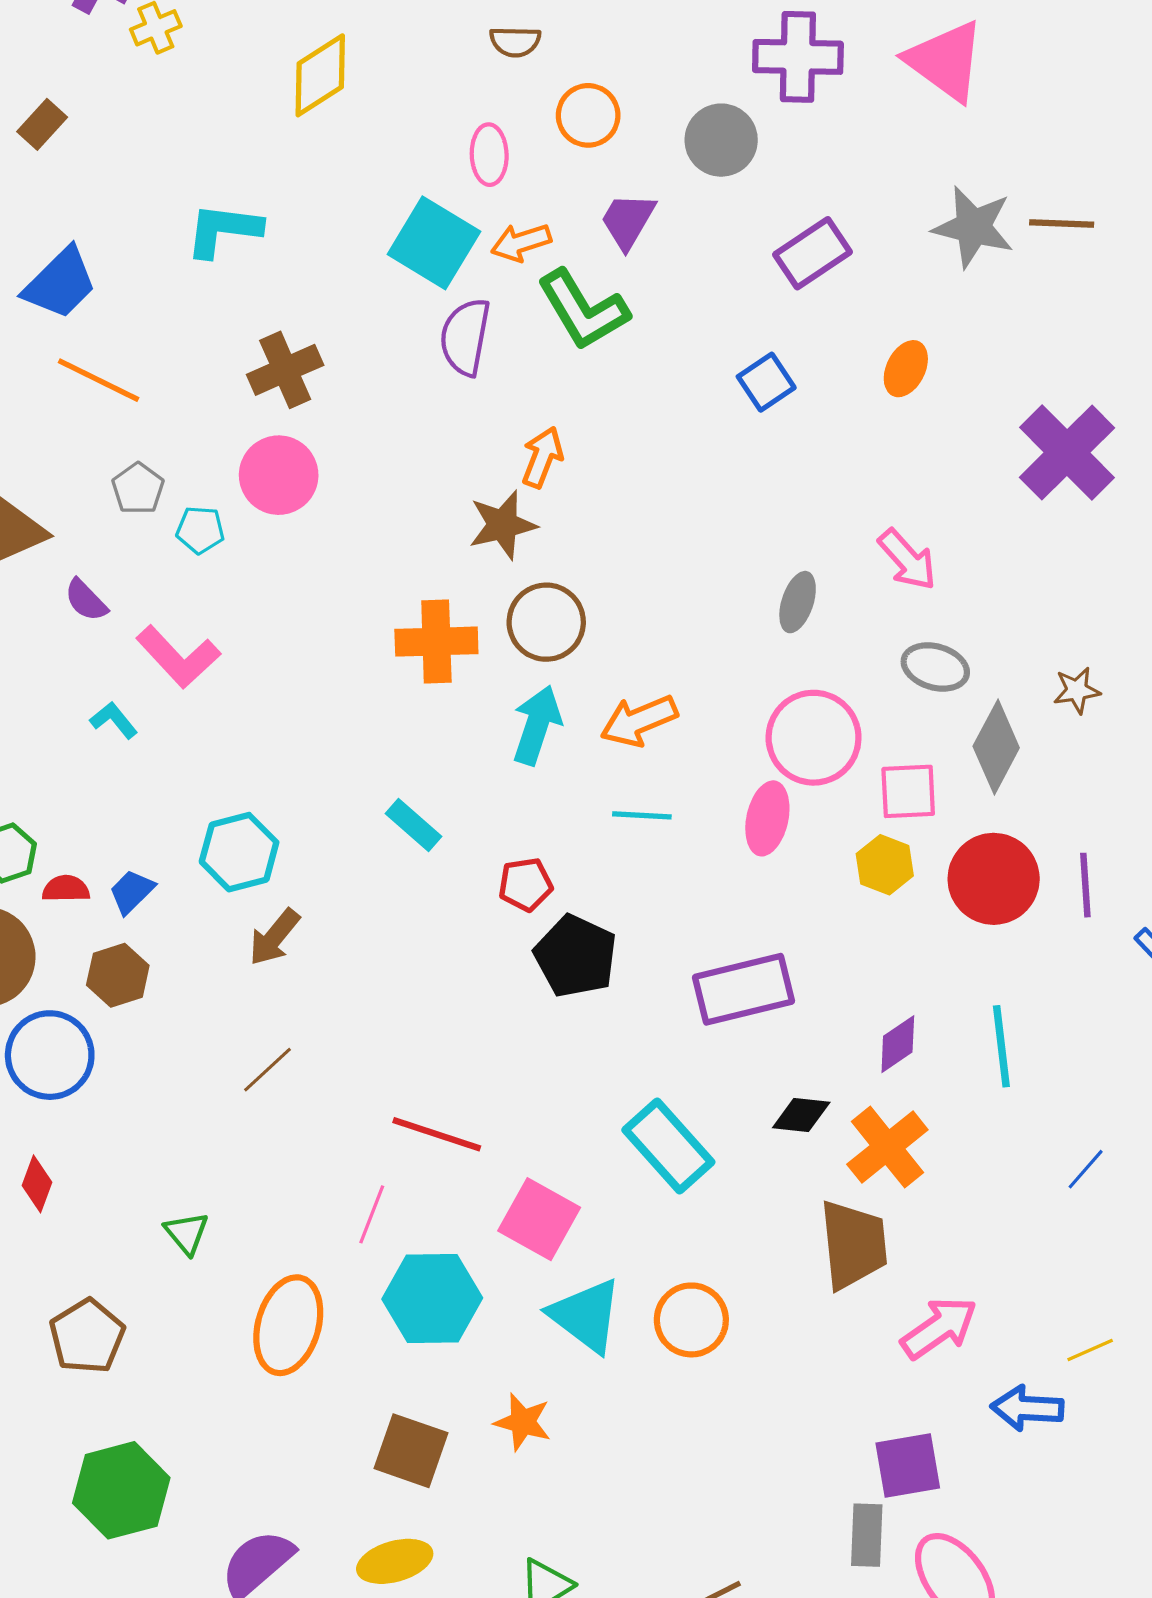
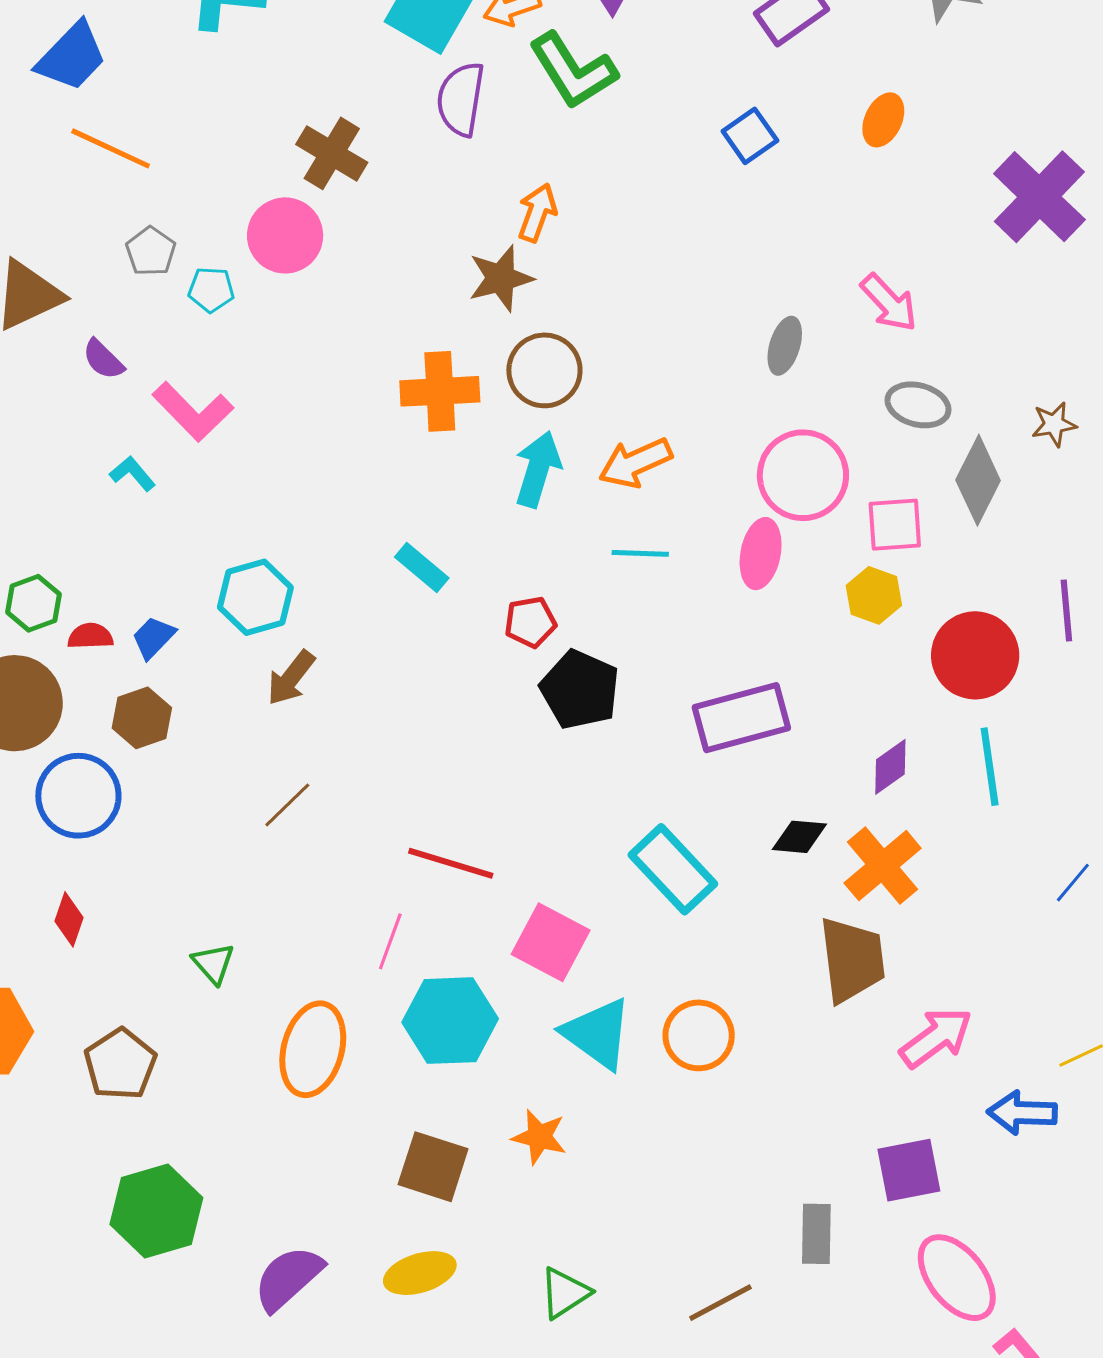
brown cross: (285, 370) -> (332, 153), moved, turned -34
red circle: (994, 879) -> (975, 655), moved
gray rectangle: (867, 1535) -> (816, 1234), moved

